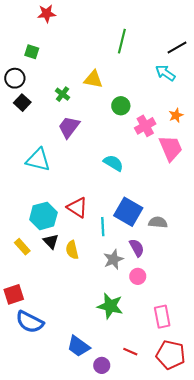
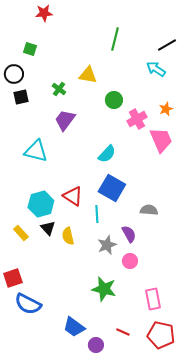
black square: (22, 103) -> (21, 97), turned 35
cyan semicircle: (113, 163) -> (107, 154), turned 102
blue square: (128, 212) -> (112, 188), moved

